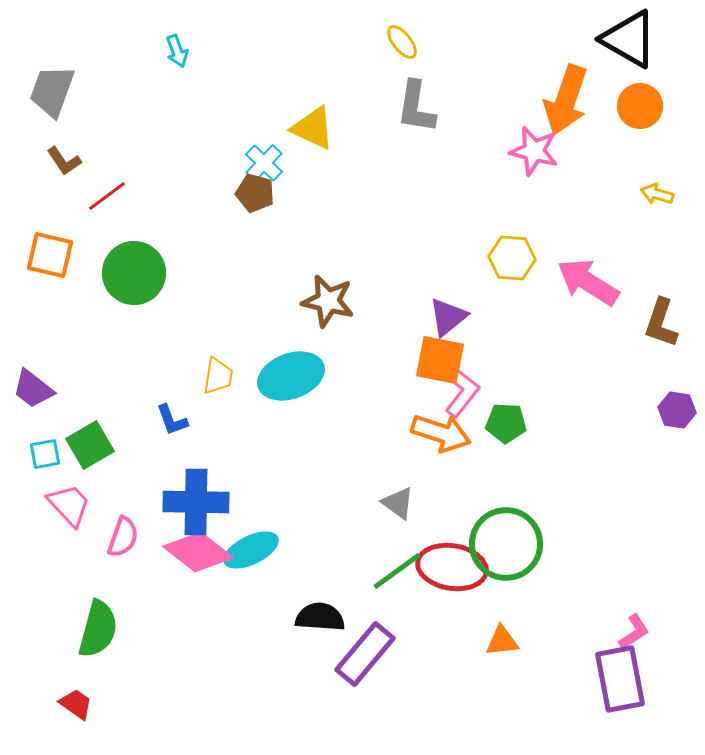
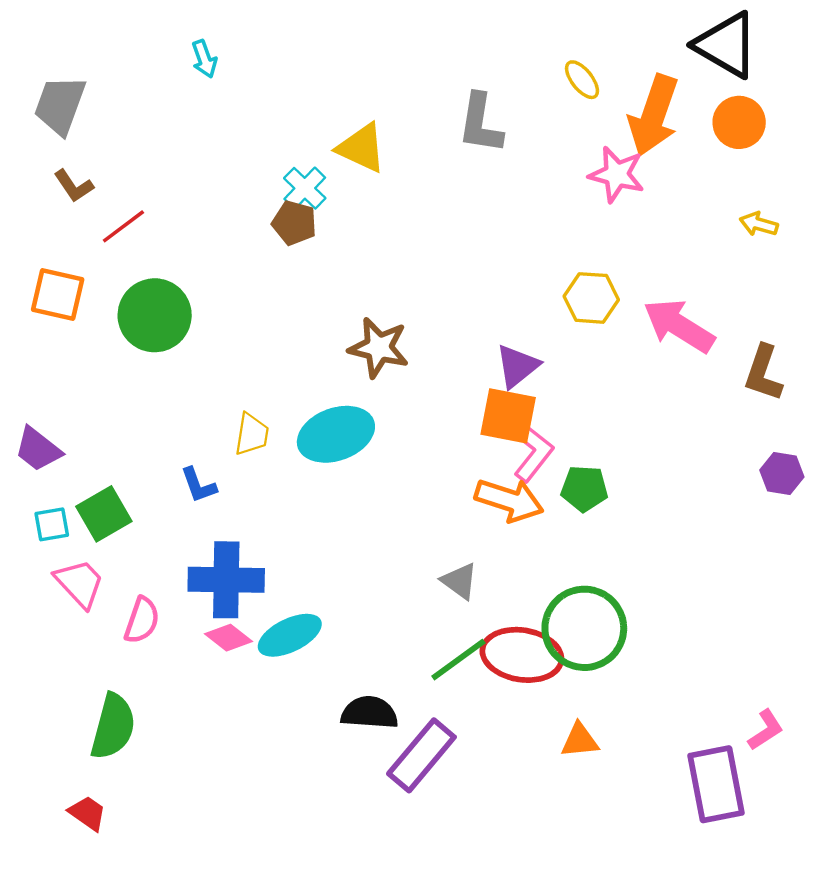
yellow ellipse: (402, 42) -> (582, 80), moved
pink diamond: (198, 552) -> (229, 638), size x0.6
pink L-shape: (634, 632) -> (766, 730), moved

